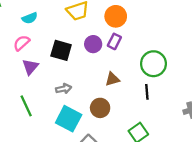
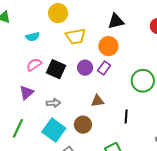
pink semicircle: (22, 43) -> (34, 65), moved
green circle: (153, 64) -> (143, 81), moved
purple triangle: (30, 67) -> (27, 93), moved
green line: (26, 106) -> (18, 128), moved, turned 42

